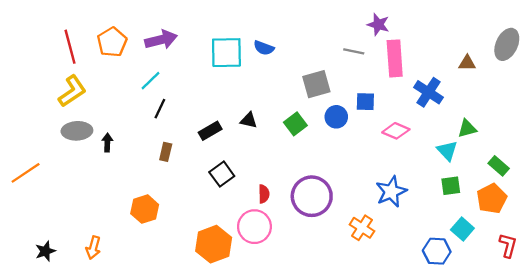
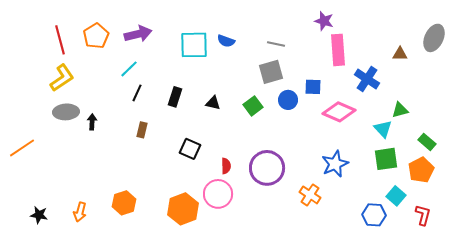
gray line: (354, 51) -> (276, 44), moved
black rectangle: (210, 131) -> (175, 97), moved, turned -42
pink diamond: (396, 131) -> (339, 112), size x1.4
black square: (222, 174) -> (190, 149), turned -30
green square: (451, 186) -> (386, 159), size x1.4
orange hexagon: (145, 209) -> (124, 203), moved
red L-shape: (508, 245) -> (423, 215), moved
black star: (45, 251) -> (39, 215), turned 30

